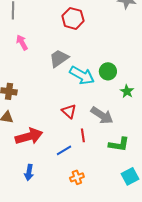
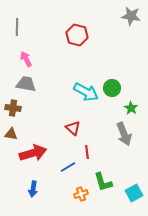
gray trapezoid: (59, 58) -> (26, 84), moved, turned 45
gray arrow: (102, 115) -> (124, 134), moved, turned 35
green L-shape: (119, 144) -> (103, 182), moved, turned 65

